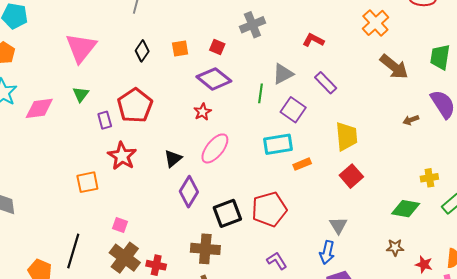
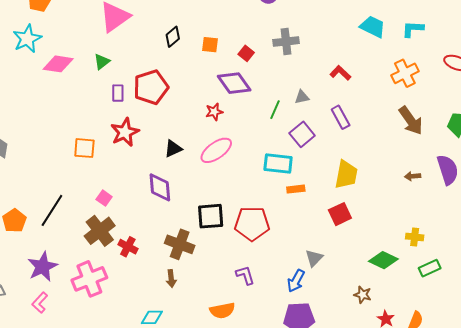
gray triangle: (283, 74) -> (302, 97), size x0.7
purple diamond: (189, 192) -> (160, 187), moved, turned -52

